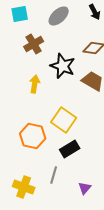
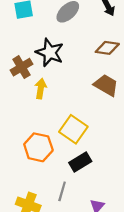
brown cross: (34, 44) -> (21, 67), moved
black star: (63, 66) -> (50, 52), moved

